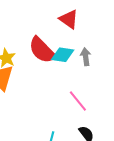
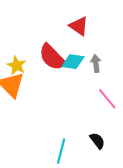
pink line: (78, 101) -> (107, 99), moved

